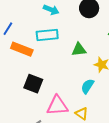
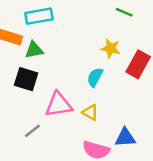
green triangle: (79, 50) -> (34, 50), moved

